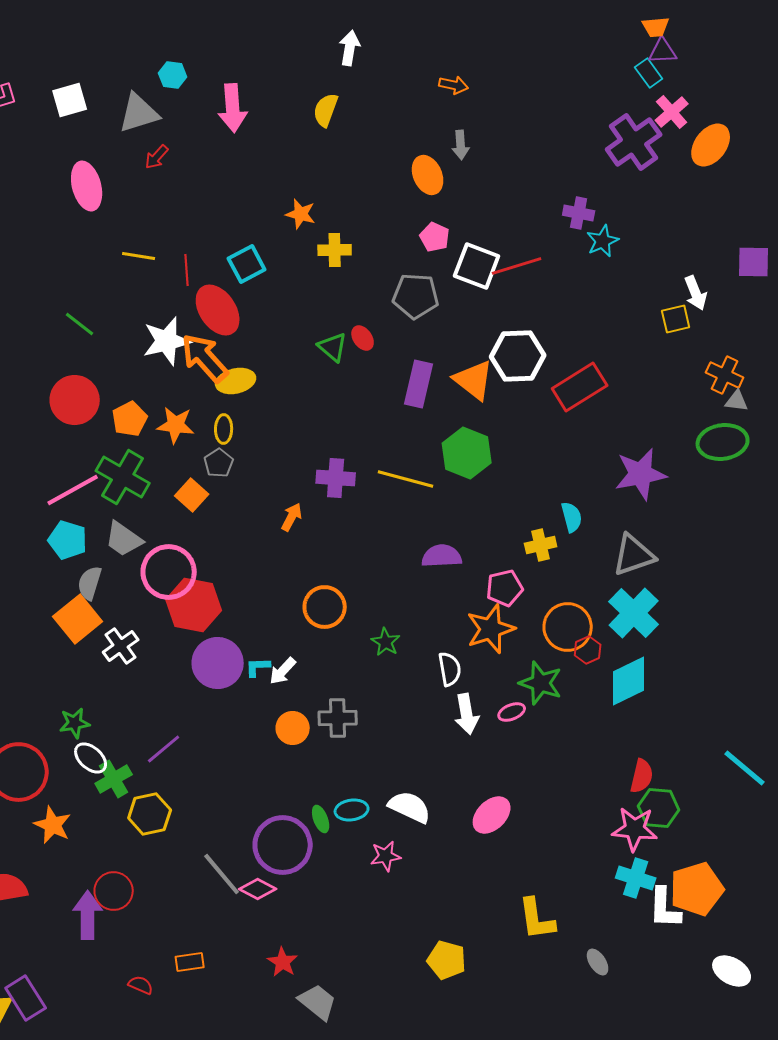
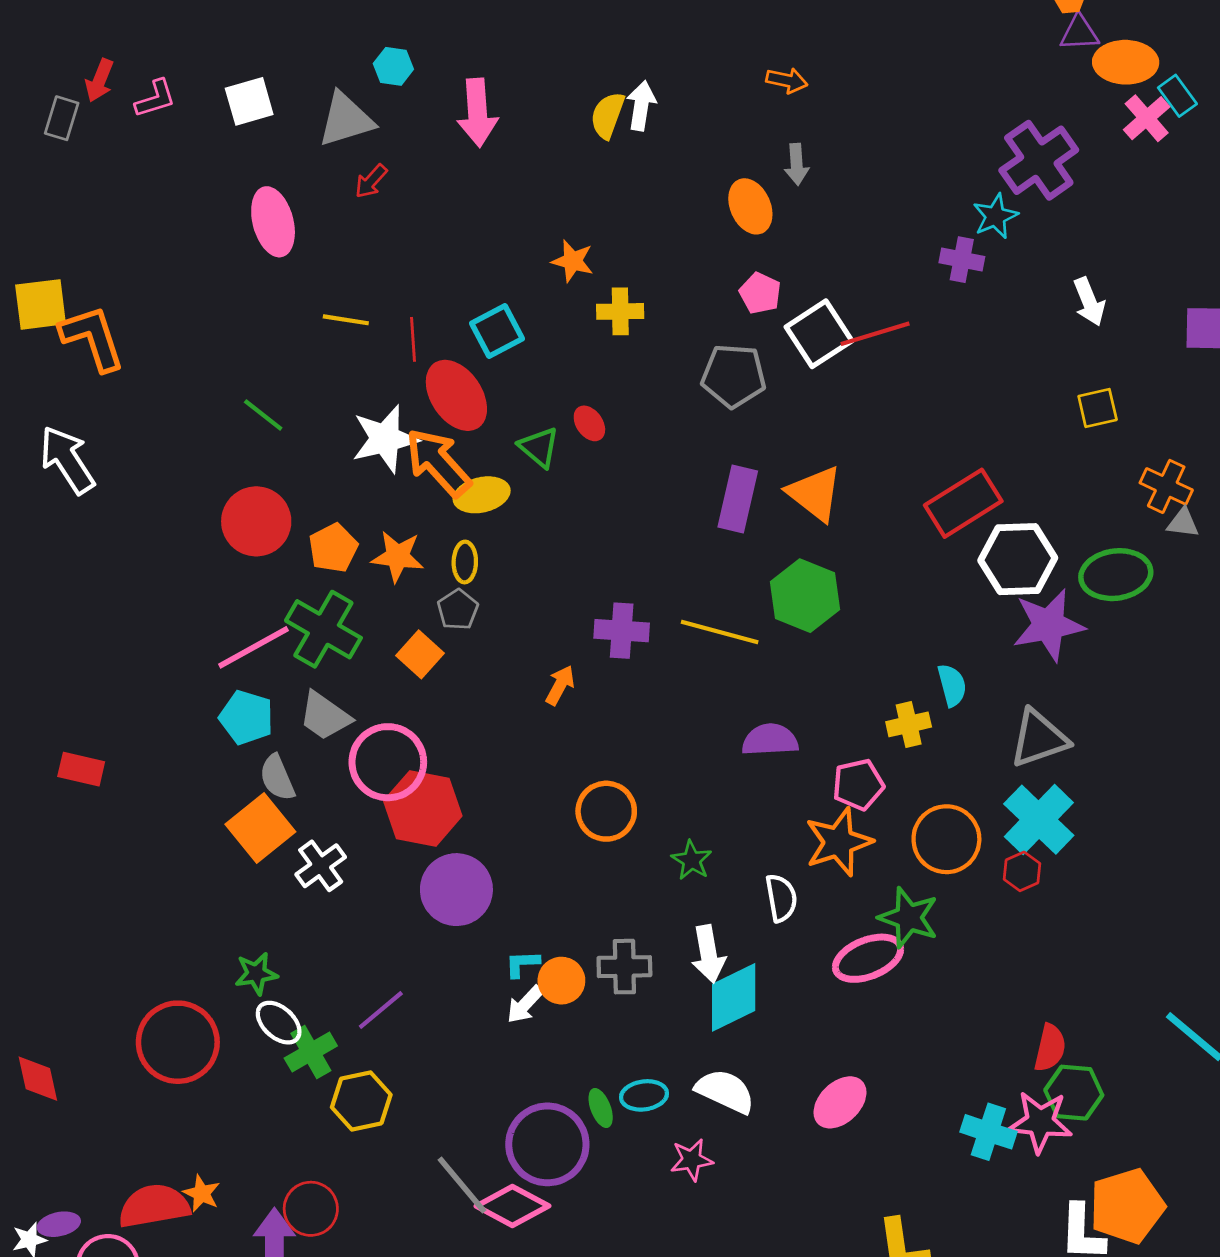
white arrow: (350, 48) -> (641, 106), moved
cyan rectangle: (649, 73) -> (1177, 96), moved
pink cross: (672, 112) -> (1147, 118), moved
orange ellipse: (711, 145) -> (1126, 62), moved, turned 54
cyan star: (603, 241) -> (995, 216), moved
white square: (477, 266) -> (819, 334), turned 36
white arrow: (696, 293) -> (1089, 302), moved
red ellipse: (363, 338) -> (589, 423), moved
green triangle: (333, 347) -> (539, 447), moved
white hexagon: (518, 356) -> (1018, 559), moved
green ellipse: (723, 442) -> (1116, 575), moved
gray semicircle: (90, 583) -> (277, 778), turned -40
red hexagon: (588, 650) -> (1022, 871), moved
cyan L-shape: (258, 667) -> (522, 964), moved
white arrow: (283, 671) -> (525, 1004), moved
cyan diamond: (629, 681) -> (734, 997), moved
pink ellipse: (512, 712) -> (868, 958), size x1.8
white arrow: (467, 714) -> (708, 954), moved
orange star: (53, 825) -> (202, 1193), moved, size x0.7
cyan cross: (636, 878) -> (988, 1132), moved
pink diamond: (258, 889) -> (512, 1206), size x1.4

